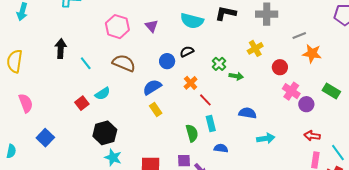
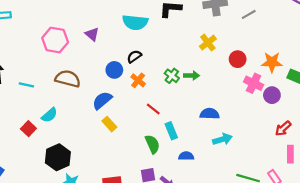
gray line: (299, 36) -> (249, 14), moved
orange star: (312, 53) -> (272, 62), moved
cyan line: (86, 63) -> (26, 85), turned -32
green cross: (219, 64) -> (172, 76), moved
orange cross: (191, 83) -> (138, 80), moved
red line: (205, 100) -> (153, 109), moved
red arrow: (312, 136) -> (283, 128), turned -42
cyan arrow: (266, 138) -> (222, 139), moved

